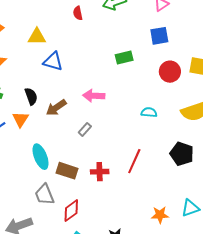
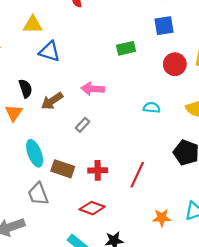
red line: (134, 161) -> (137, 175), moved
red diamond: (71, 211) -> (92, 208), moved, turned 55

